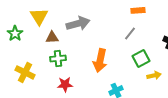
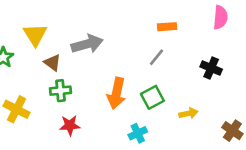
brown triangle: (52, 37) -> (52, 63), turned 40
green square: (141, 58) -> (152, 97), moved

